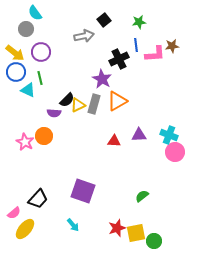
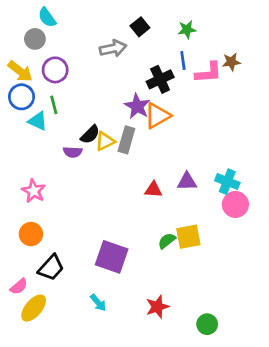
orange triangle: (117, 101) -> (157, 116), moved
orange circle: (44, 136) -> (31, 234), moved
green semicircle: (142, 196) -> (167, 241), moved
yellow square: (136, 233) -> (188, 237), moved

